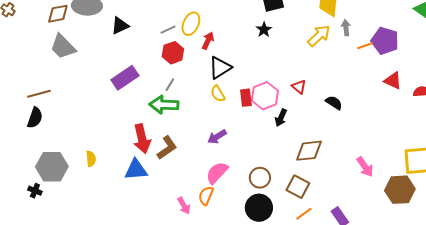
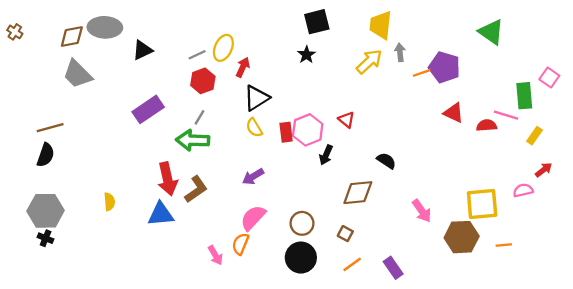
black semicircle: (334, 103) -> (386, 161), moved
gray hexagon: (52, 167) -> (46, 211), moved
brown square: (298, 187) -> (345, 234), size x0.6

